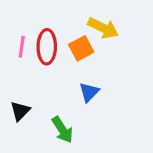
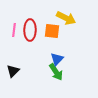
orange square: (81, 48) -> (52, 31), turned 35
green arrow: (62, 130) -> (56, 72), moved

